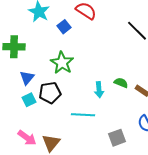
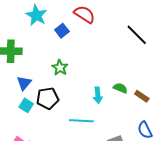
green star: (62, 63) -> (60, 68), size x0.7
cyan square: (29, 100) -> (26, 105), turned -32

